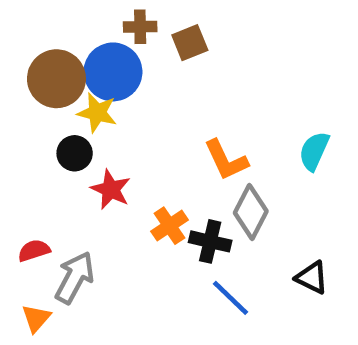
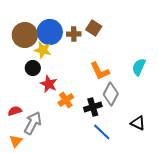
brown cross: (140, 27) -> (74, 34), moved
brown square: (190, 43) -> (94, 28), moved, turned -35
orange cross: (169, 226) -> (66, 100), moved
black cross: (210, 241) -> (93, 107), turned -30

